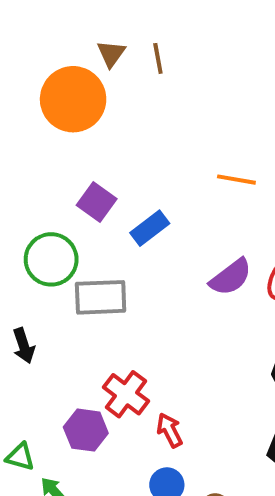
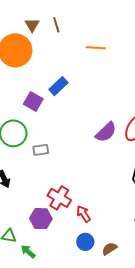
orange line: (236, 180) -> (96, 48), moved
blue rectangle: (150, 228) -> (58, 86), moved
gray rectangle: (101, 297) -> (41, 150), size x0.6

